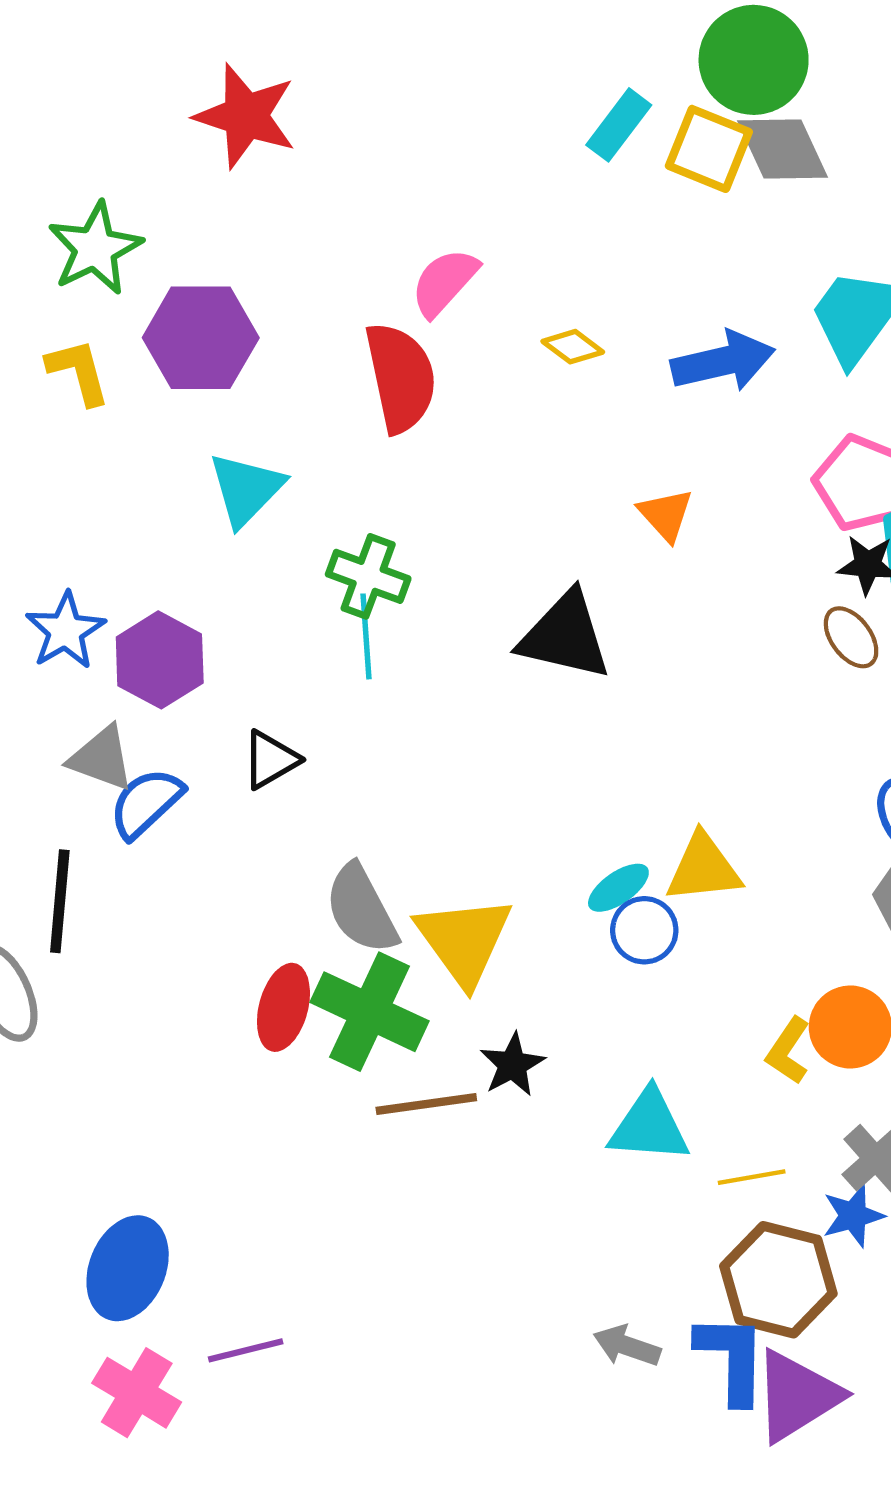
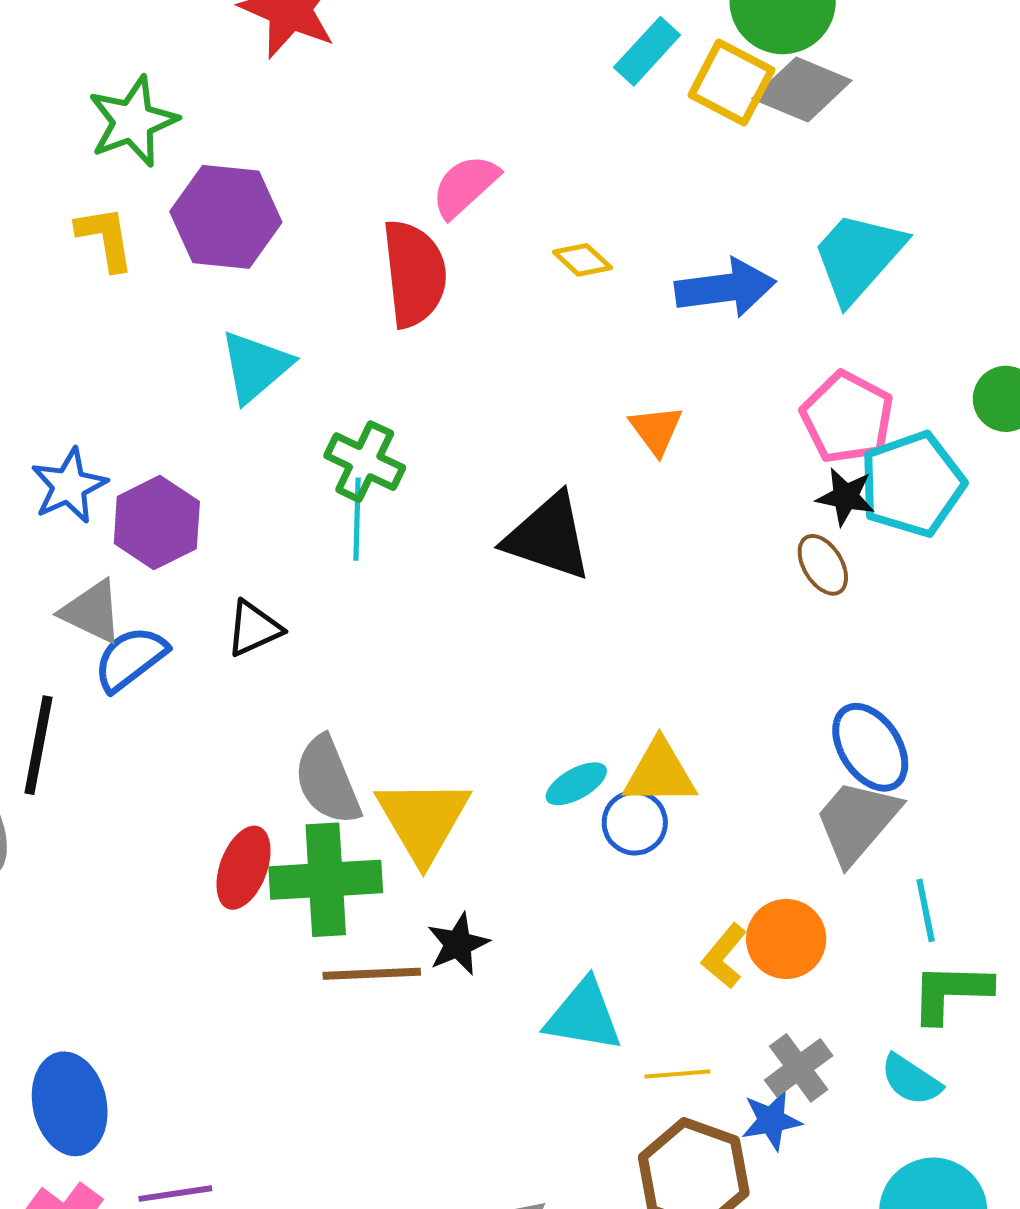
gray diamond: (782, 149) -> (802, 89), turned -48
blue circle: (644, 930) -> (635, 823), moved
green cross: (369, 1012) -> (326, 880), turned -34
blue ellipse: (128, 1268) -> (70, 1104), turned -40

